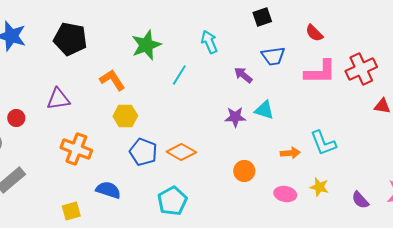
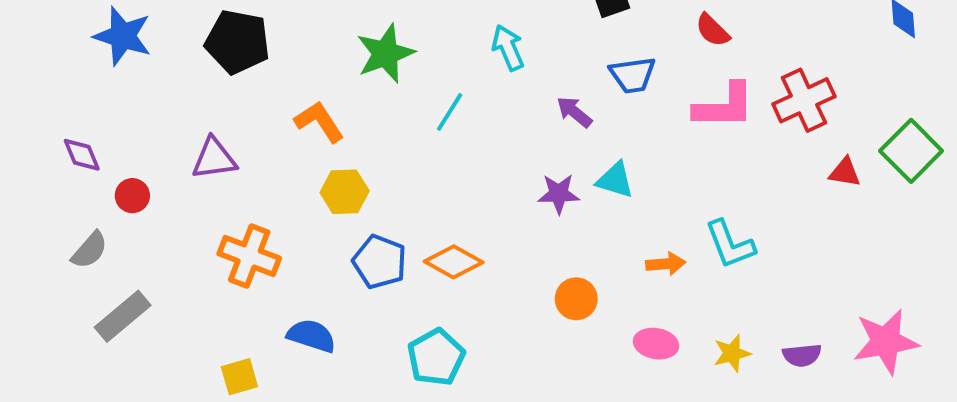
yellow star: (319, 187) -> (732, 353), moved, turned -30
purple semicircle: (360, 200) -> (802, 355), turned -54

